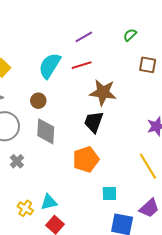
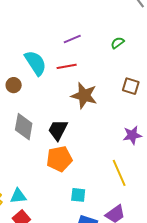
brown square: (148, 65) -> (131, 86), moved
cyan semicircle: (50, 66) -> (35, 63), turned 108
brown circle: (38, 101) -> (14, 85), moved
black trapezoid: (94, 122) -> (58, 130), moved

